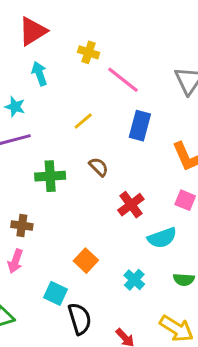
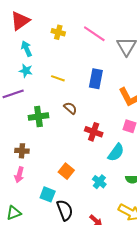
pink line: (123, 80) -> (94, 34), moved
cyan star: (15, 107) -> (26, 71), moved
yellow line: (83, 121) -> (58, 78), turned 64
red cross: (131, 205) -> (94, 132), turned -30
cyan semicircle: (162, 238) -> (116, 152), turned -30

